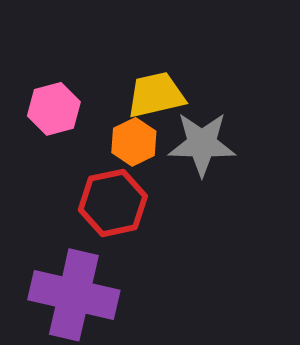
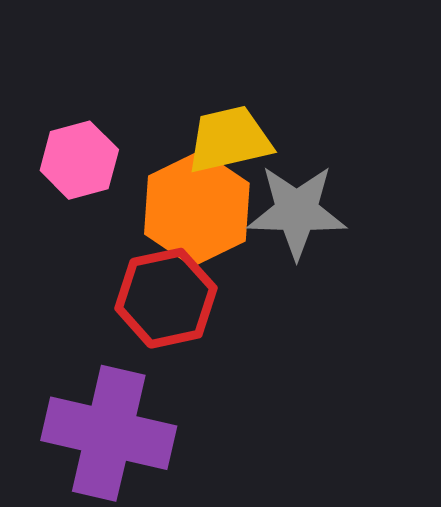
orange hexagon: (134, 142) -> (197, 209), size x1.6

